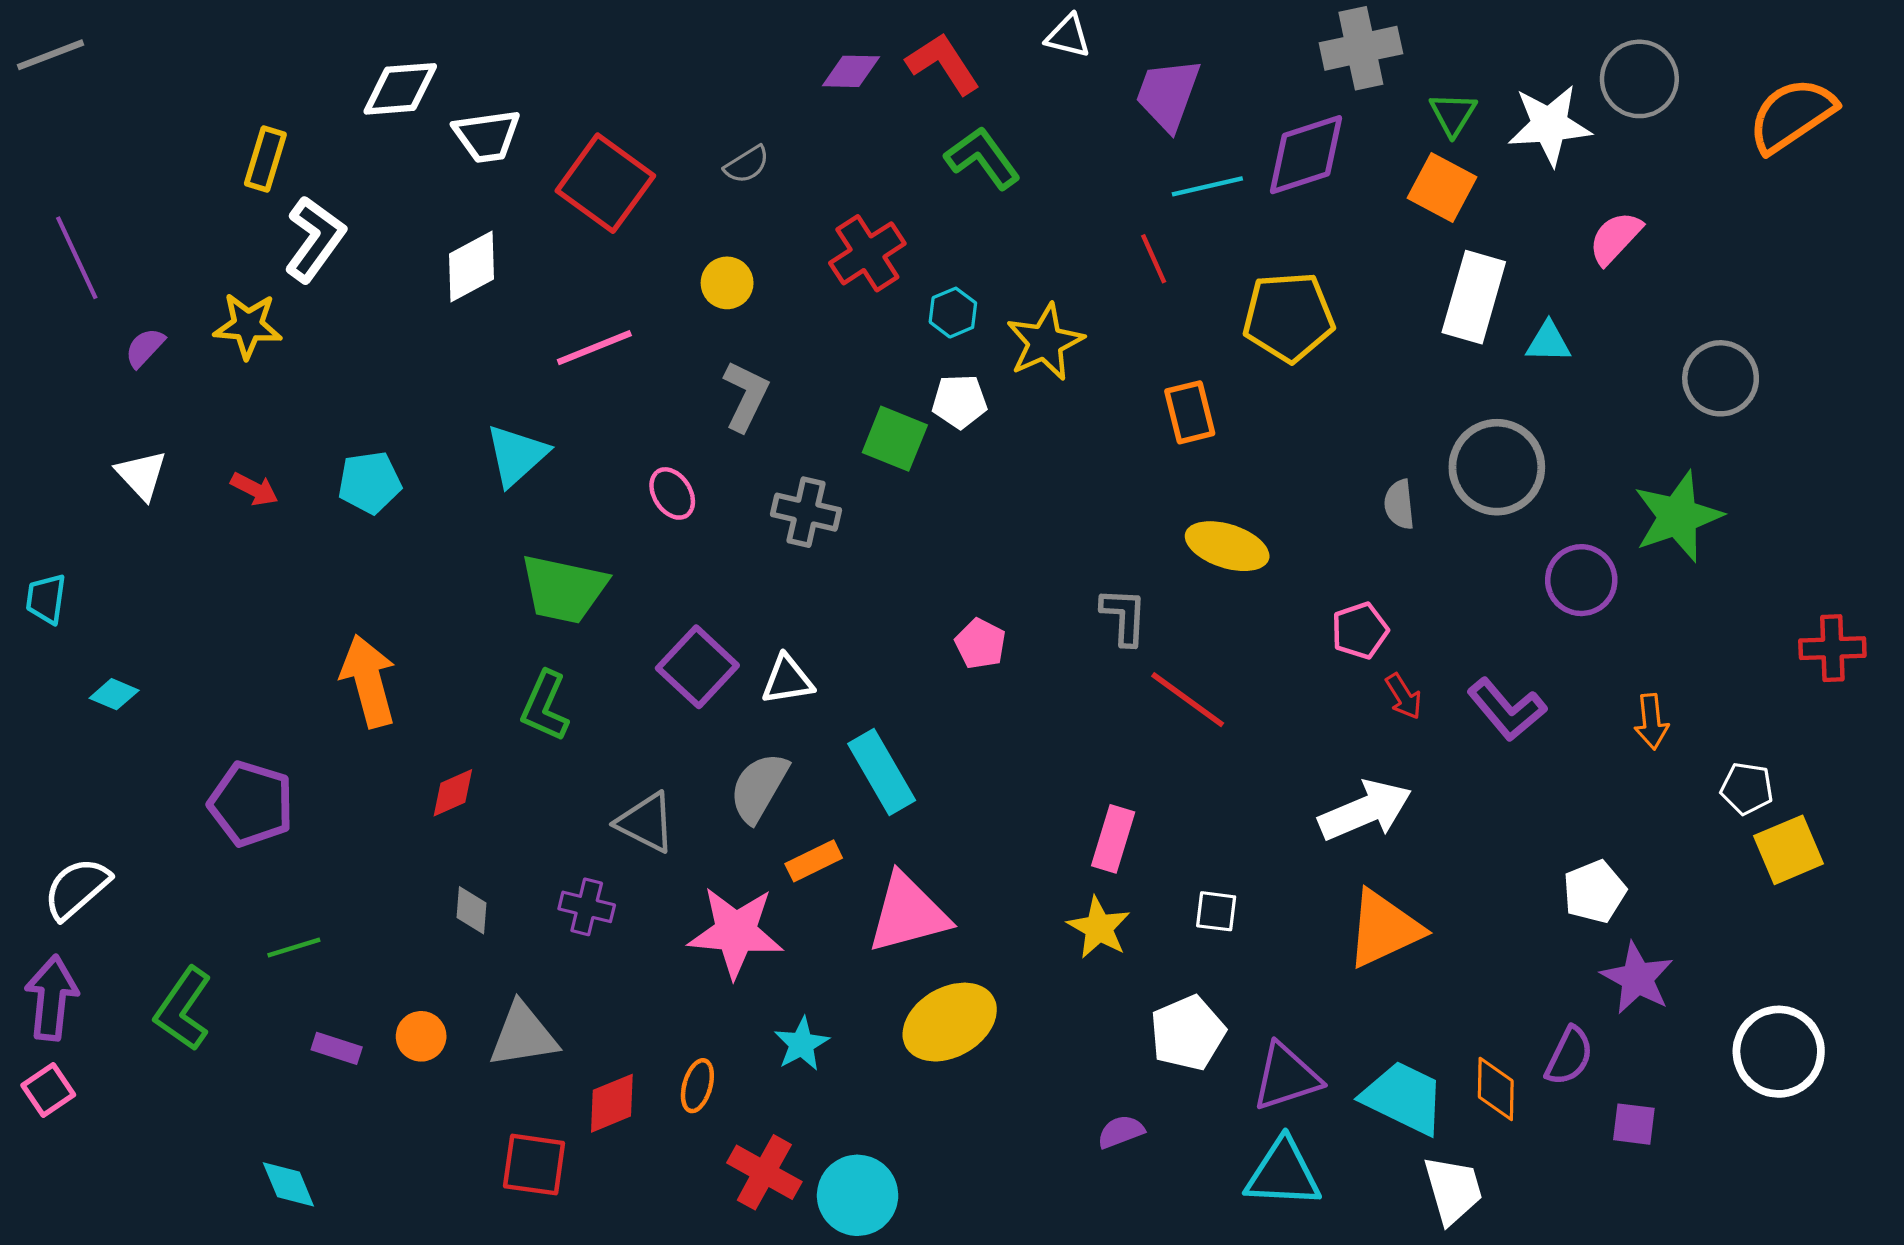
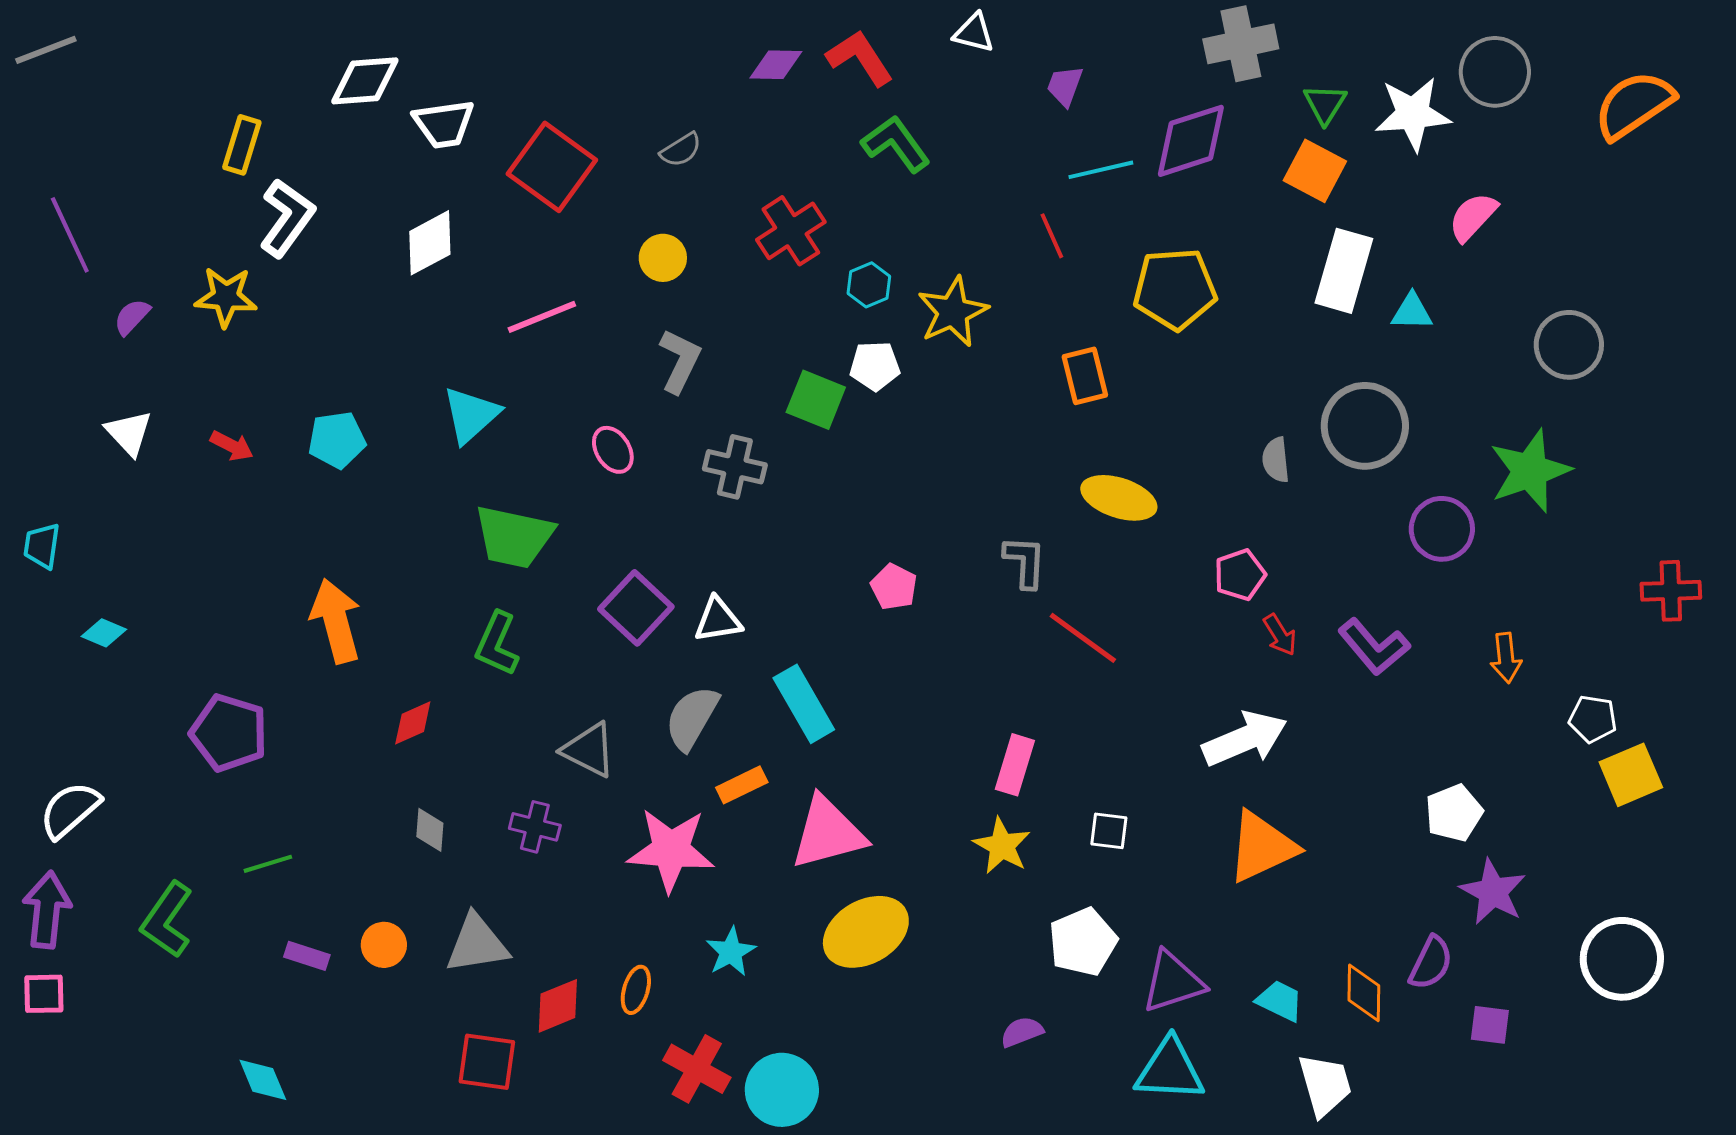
purple trapezoid: (1168, 94) -> (1065, 86), size x0.6
pink square: (48, 1090) -> (44, 994), turned 33
cyan trapezoid: (1404, 1098) -> (1280, 1001), size x0.6

